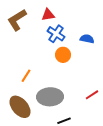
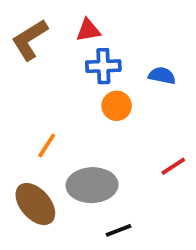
blue cross: (56, 34) -> (103, 66), turned -36
red line: (92, 95) -> (173, 166), moved

